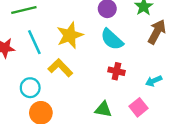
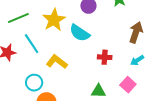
brown arrow: (157, 32) -> (136, 32), moved
yellow star: (70, 35) -> (54, 20), moved
cyan semicircle: (112, 39) -> (80, 33), moved

